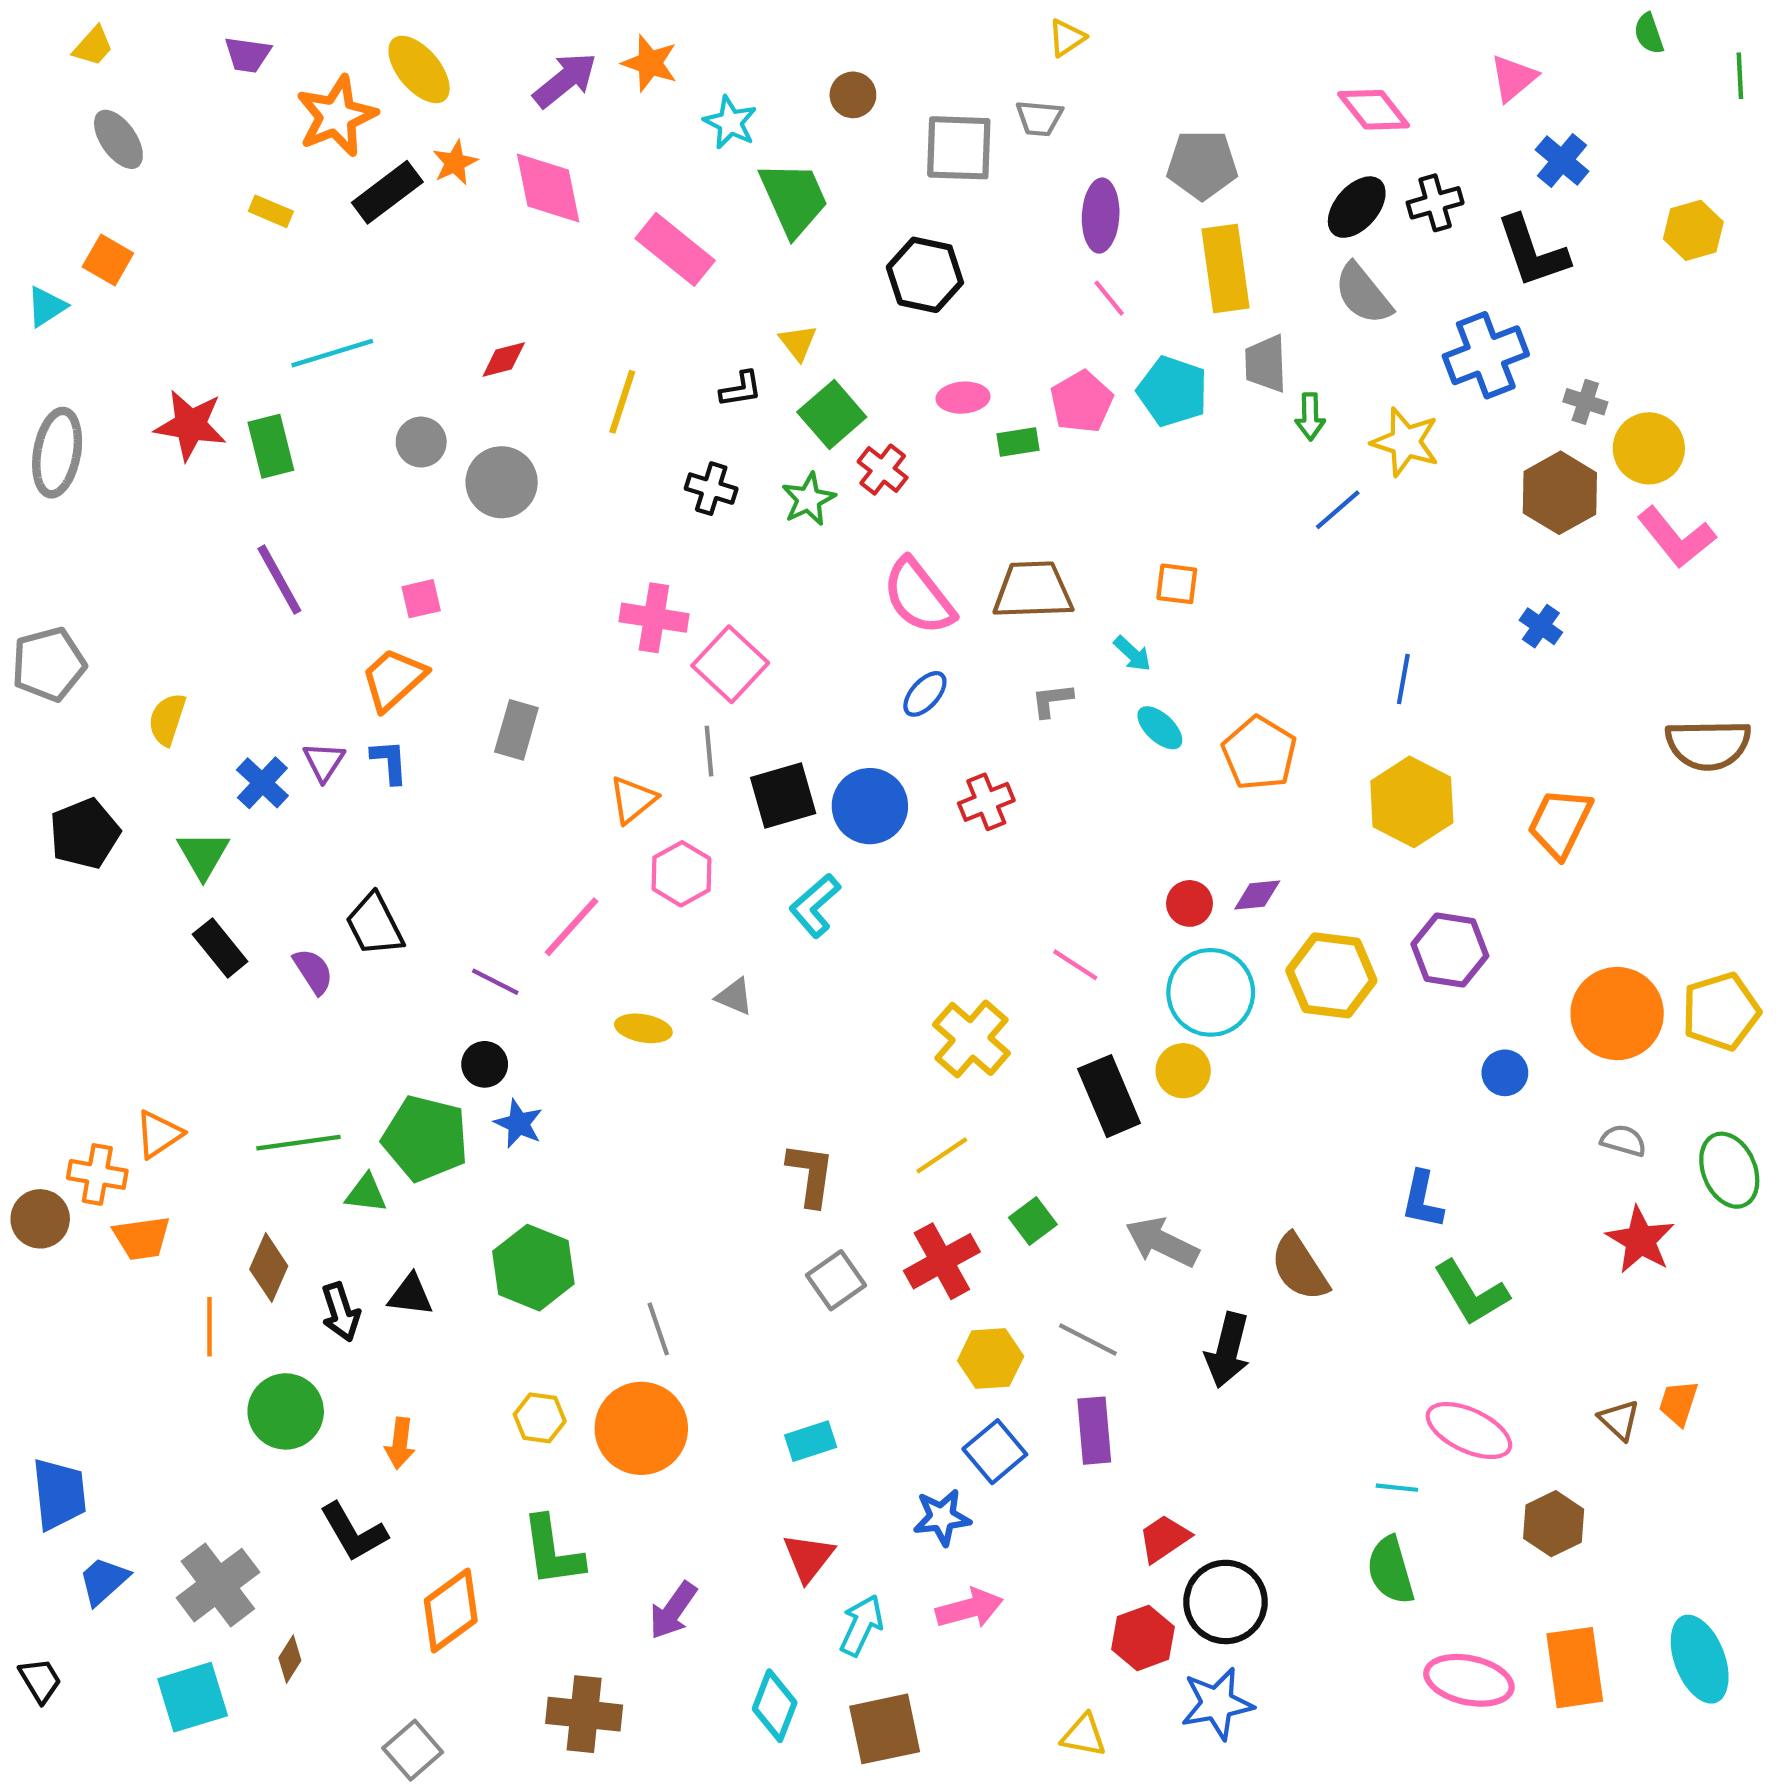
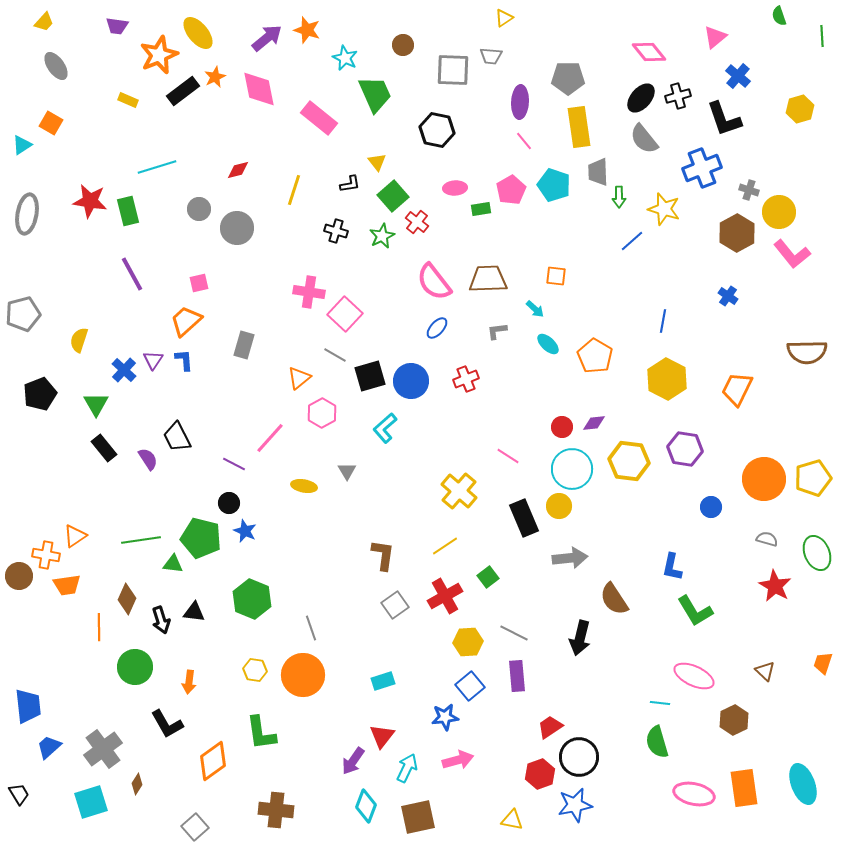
gray line: (709, 751) -> (335, 355), turned -55
gray triangle: (734, 997) -> (347, 471), turned 36
gray arrow: (1162, 1242) -> (570, 558), moved, turned 148
orange trapezoid: (1678, 1403) -> (823, 663), moved
purple arrow: (673, 1610) -> (353, 761), moved

